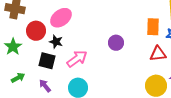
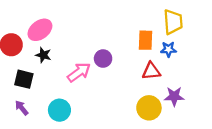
black star: (56, 42) -> (43, 55), moved
pink arrow: (77, 59) -> (79, 72), moved

